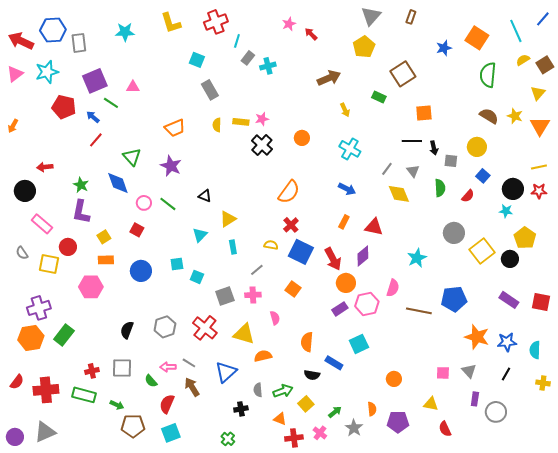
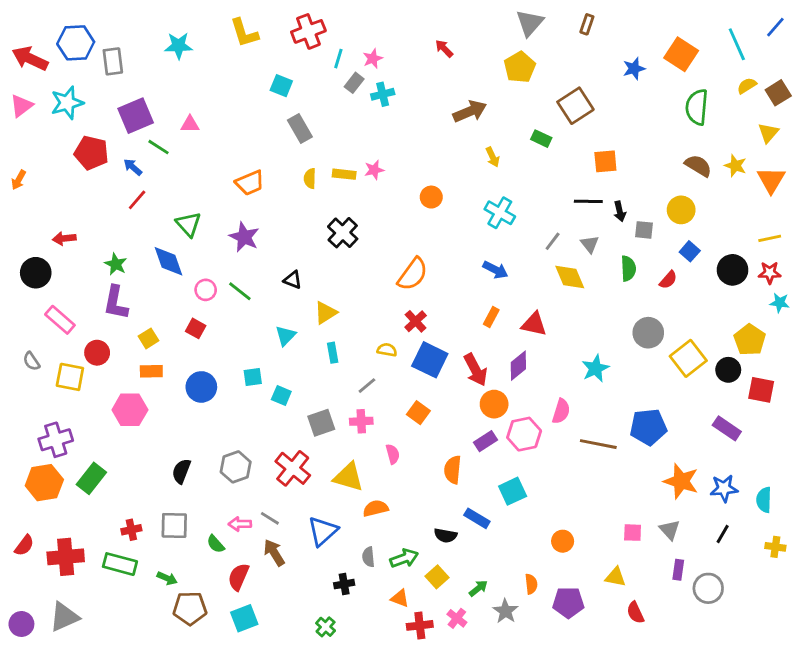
pink star: (289, 24) -> (373, 59), moved
black cross: (262, 145) -> (343, 233), moved
cyan star: (506, 211) -> (780, 303), moved
red square: (541, 302) -> (761, 390), moved
orange semicircle: (307, 342) -> (453, 470), moved

